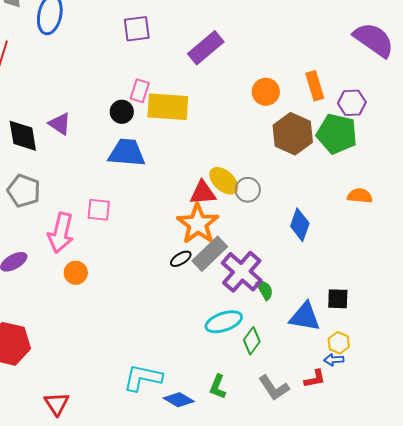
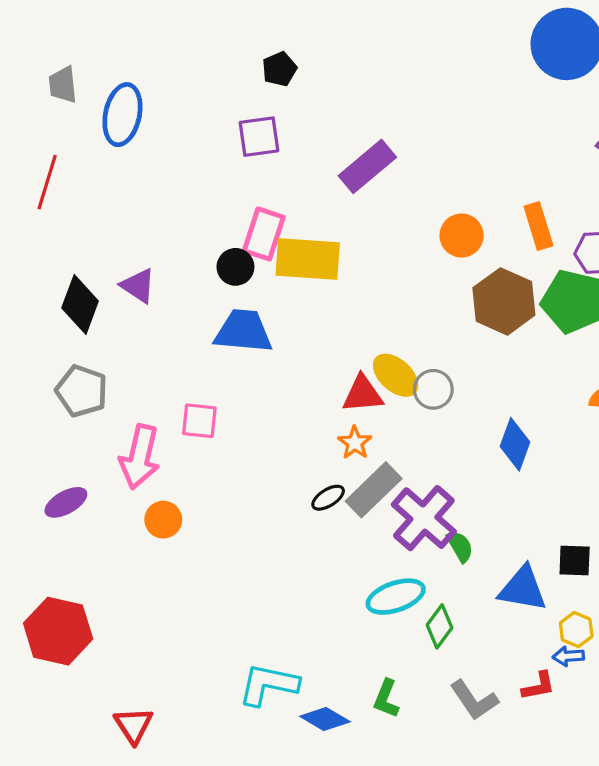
pink rectangle: (140, 91) -> (264, 234), size x1.4
black diamond: (23, 136) -> (80, 305), turned 30
orange star: (198, 224) -> (355, 443), size x0.5

